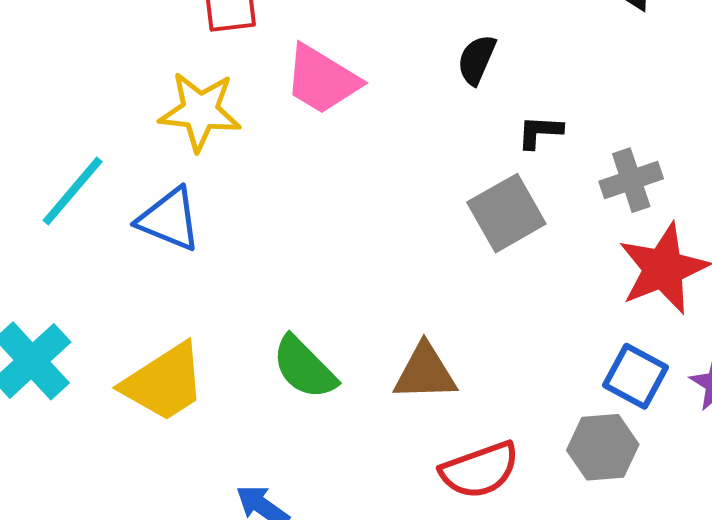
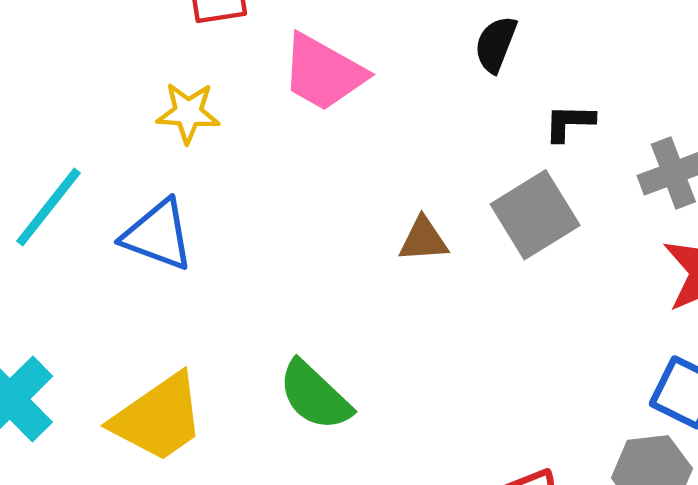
yellow star: (200, 111) -> (188, 113), size x0.7
brown triangle: (425, 372) -> (423, 240), moved, size x0.7

